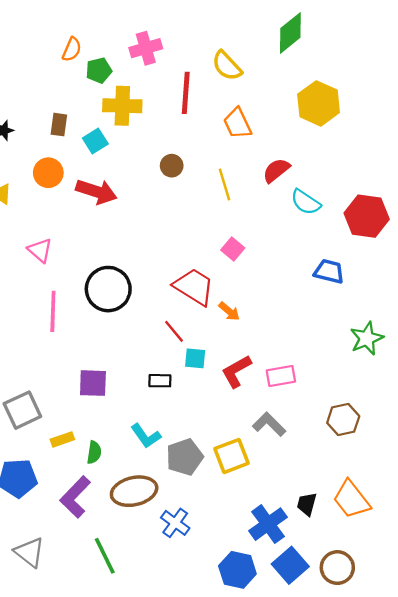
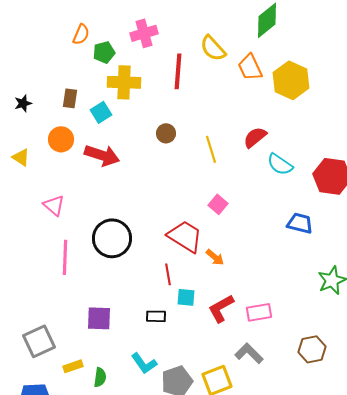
orange trapezoid: (237, 123) -> (250, 67), moved
red line: (174, 331) -> (168, 274), turned 30

